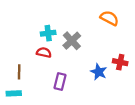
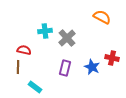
red semicircle: (44, 52) -> (24, 50), moved
purple rectangle: (60, 82) -> (65, 68), moved
cyan rectangle: (14, 93) -> (35, 87), moved, turned 40

